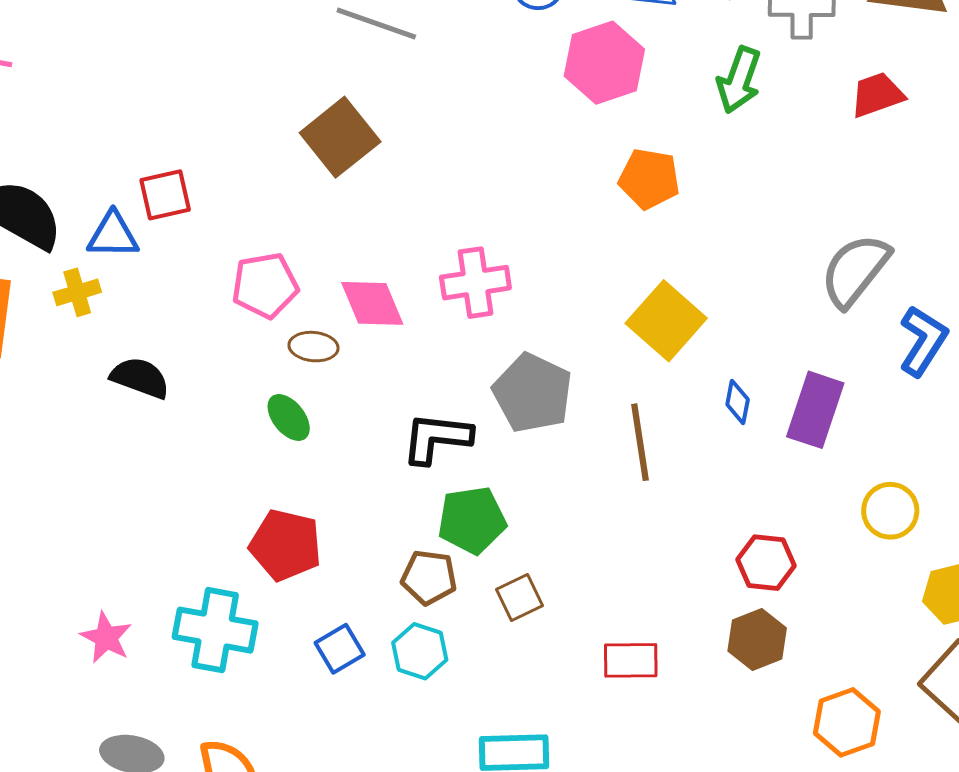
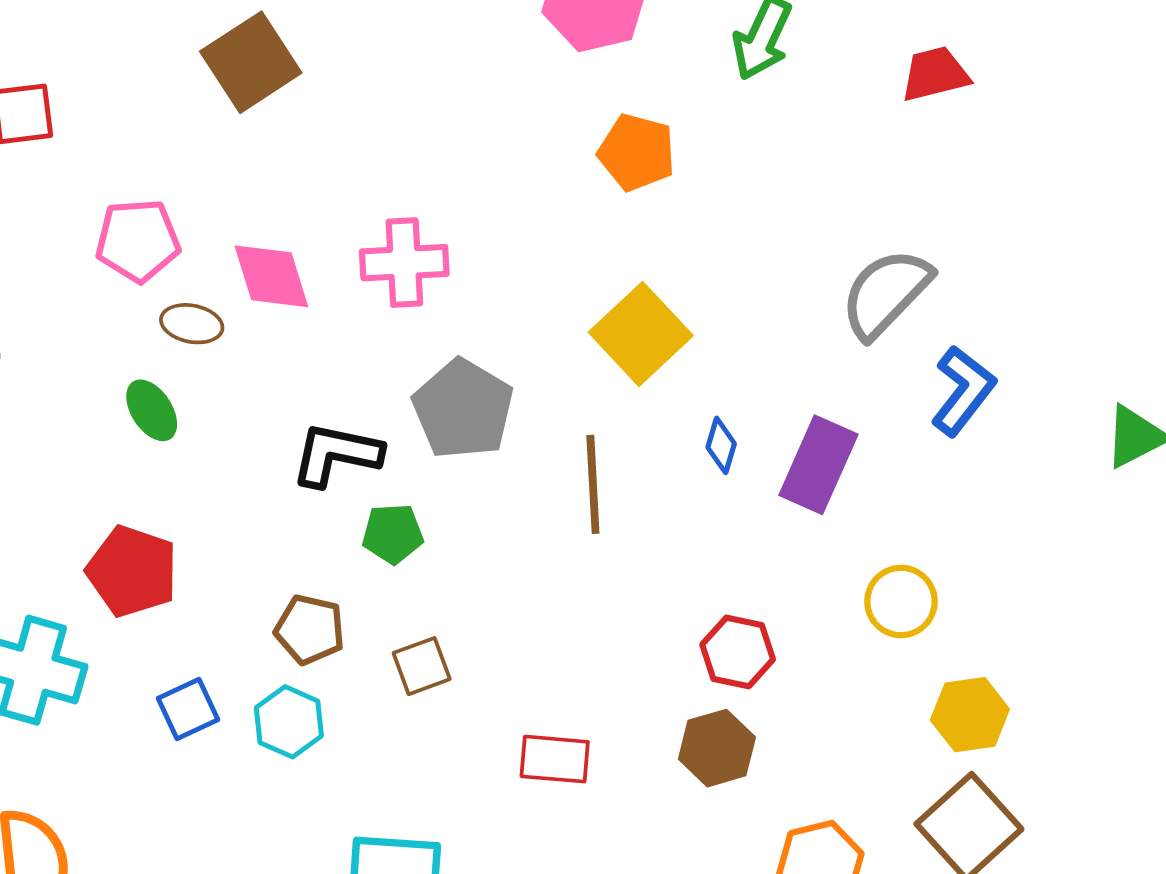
green pentagon: (472, 520) -> (393, 534), moved, size x0.7

